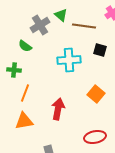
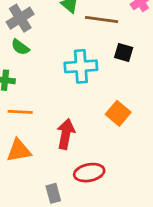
gray cross: (40, 25) -> (20, 18), moved
orange line: (25, 93) -> (20, 112), turned 72
red ellipse: (95, 137) -> (89, 173), moved

